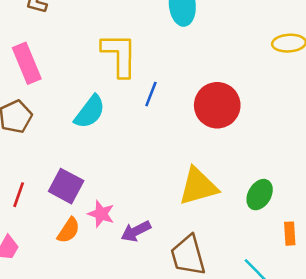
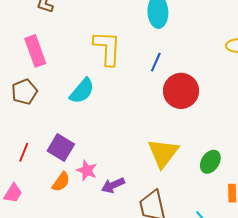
blue line: (151, 94) -> (156, 62), moved
yellow triangle: (198, 186) -> (163, 153), turned -40

